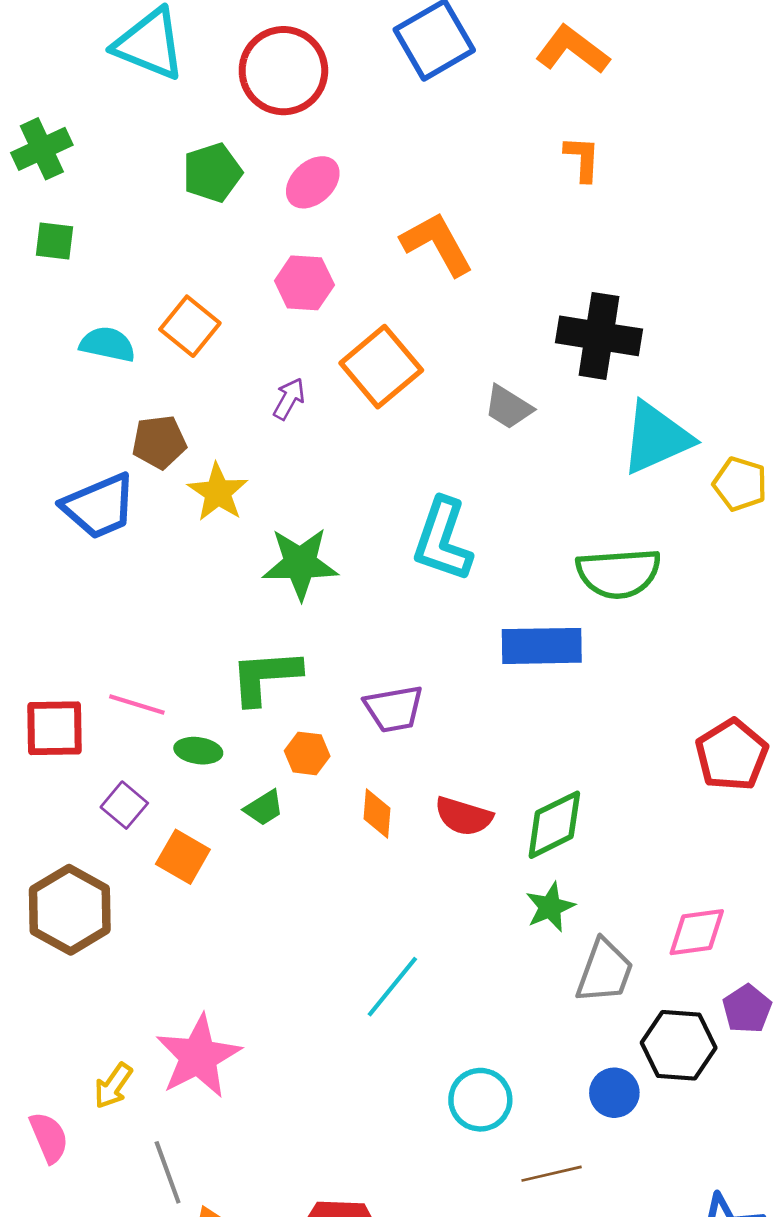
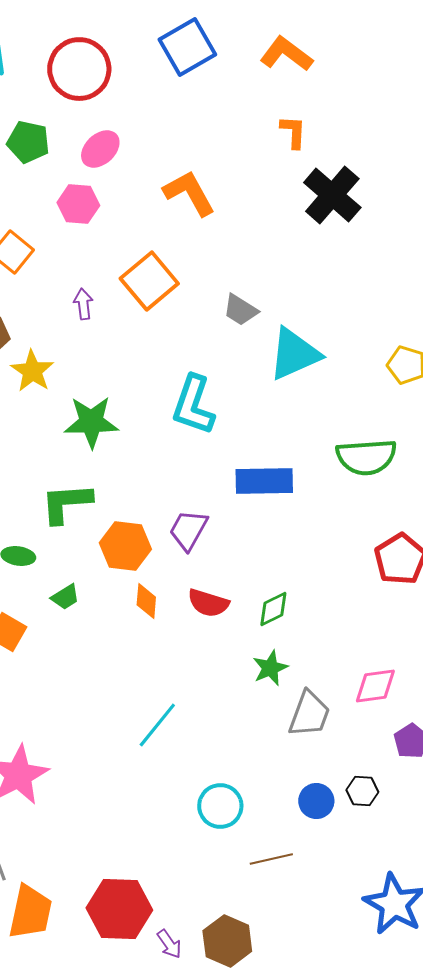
green pentagon: (212, 173) -> (28, 142), turned 30
pink hexagon: (304, 283) -> (78, 204), moved
black cross: (599, 336) -> (332, 195), moved, turned 32
purple arrow: (289, 399) -> (83, 304), turned -36
cyan triangle: (656, 438) -> (294, 354), moved
green semicircle: (619, 573) -> (366, 457), moved
purple trapezoid: (394, 709) -> (188, 530), moved, turned 129
orange hexagon: (307, 753) -> (125, 546), moved, size x1.6
green diamond: (554, 825) -> (273, 609), size x0.7
black hexagon: (679, 1045) -> (362, 791), moved, size x0.6

